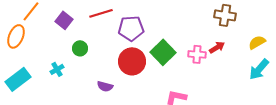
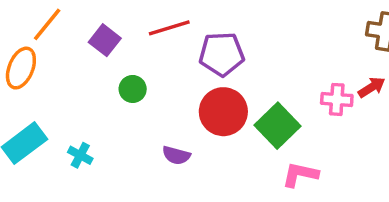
green square: (163, 52) -> (277, 126), moved
cyan cross: (57, 69) -> (80, 155), moved, turned -32

